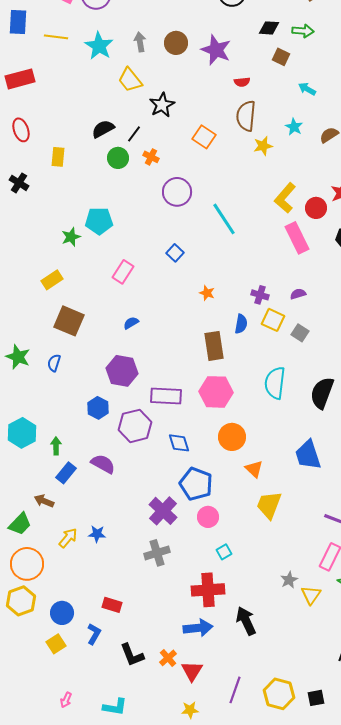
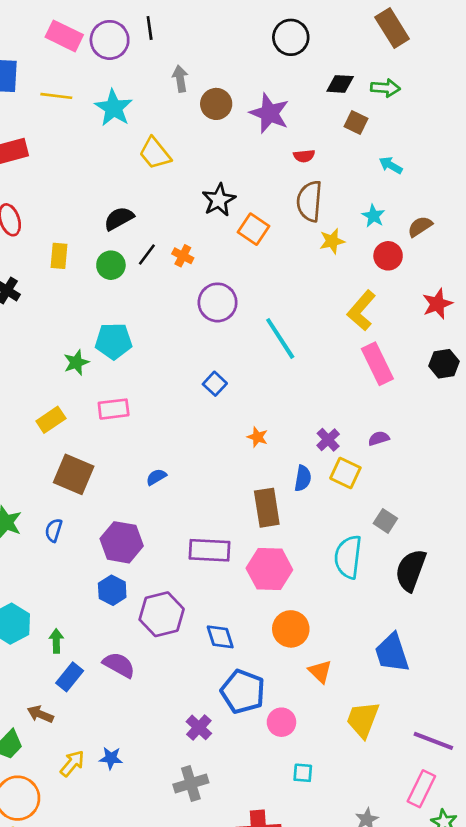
gray arrow: (140, 42) -> (180, 79), moved
black star: (162, 105) -> (219, 200), moved
black line: (134, 134) -> (147, 254), moved
green circle: (118, 158) -> (111, 265), moved
red circle: (316, 208) -> (388, 256), moved
pink rectangle: (123, 272) -> (114, 409), moved, turned 50
purple cross: (260, 295) -> (328, 440), turned 30
gray square: (300, 333) -> (385, 521), moved
purple hexagon: (122, 371) -> (122, 542), moved
purple rectangle: (166, 396) -> (210, 550), moved
yellow trapezoid: (269, 505) -> (363, 719), moved
purple cross: (163, 511) -> (199, 727), size x0.7
pink circle: (208, 517) -> (281, 722), moved
cyan square: (224, 552) -> (303, 773), moved, turned 35

